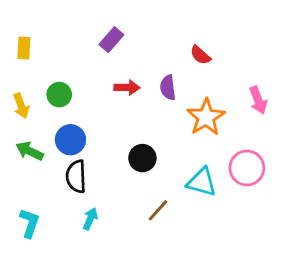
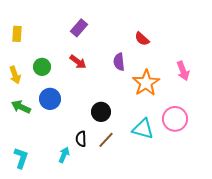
red arrow: (127, 88) -> (78, 62), moved, turned 36
black semicircle: (76, 176) -> (81, 139), moved, size x0.7
brown line: (158, 210) -> (106, 140), moved

